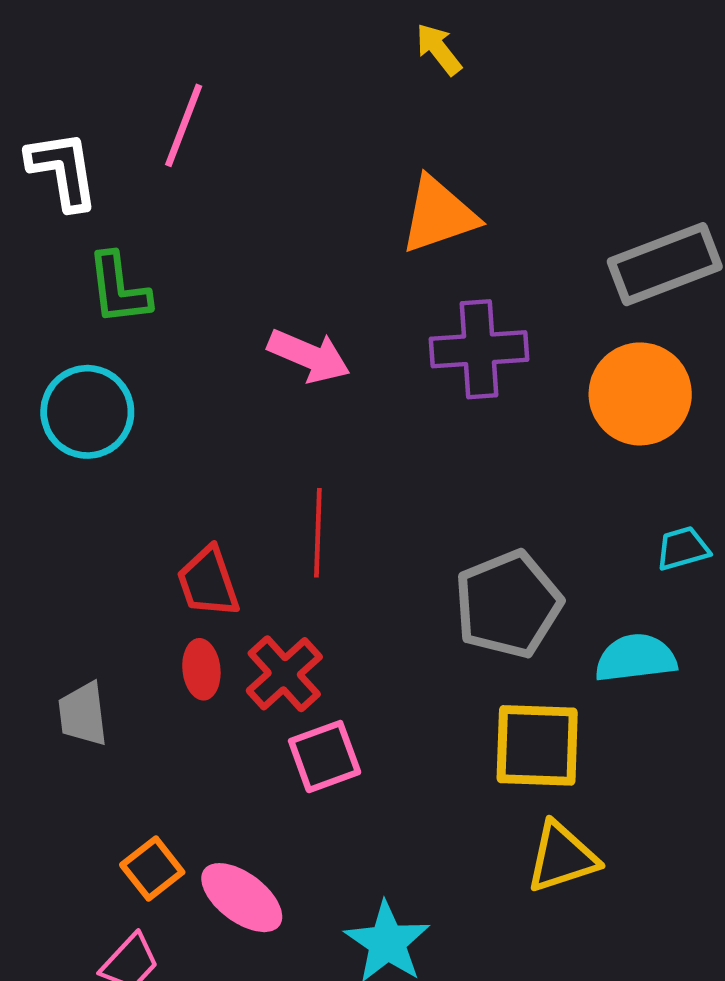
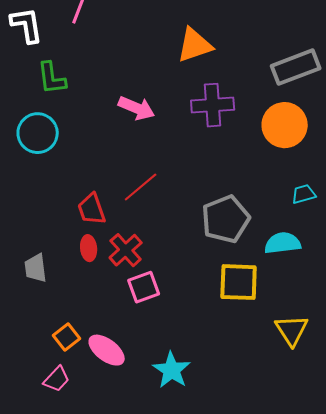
red line: (318, 533) -> (141, 187), turned 48
yellow triangle: (562, 857) -> (292, 330), moved, turned -45

